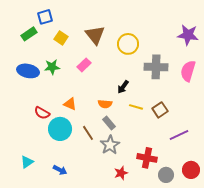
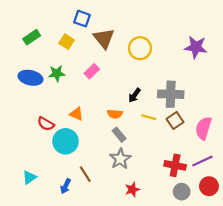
blue square: (45, 17) -> (82, 19), moved, turned 35
purple star: (188, 35) -> (196, 47), moved
gray cross: (156, 67) -> (171, 94), moved
pink semicircle: (188, 71) -> (203, 128), moved
brown line: (88, 133) -> (85, 174), moved
purple line: (179, 135) -> (202, 161), moved
red cross: (147, 158) -> (175, 165), moved
blue arrow: (60, 170) -> (66, 186), turned 88

